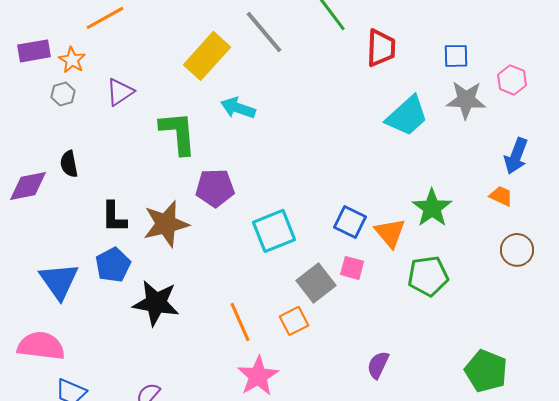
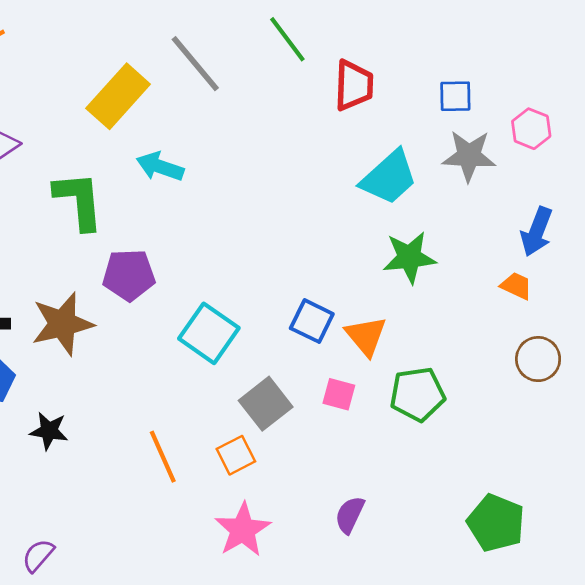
green star: (432, 208) -> (409, 257), moved, turned 30
cyan square: (274, 231) -> (209, 333), turned -33
pink square: (352, 268) -> (339, 394), moved
black star: (156, 303) -> (49, 431), size x0.6
pink star: (258, 376) -> (243, 530), moved

